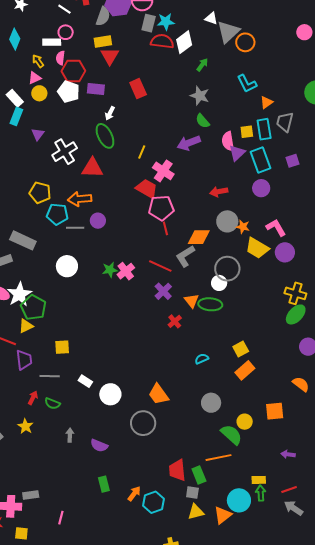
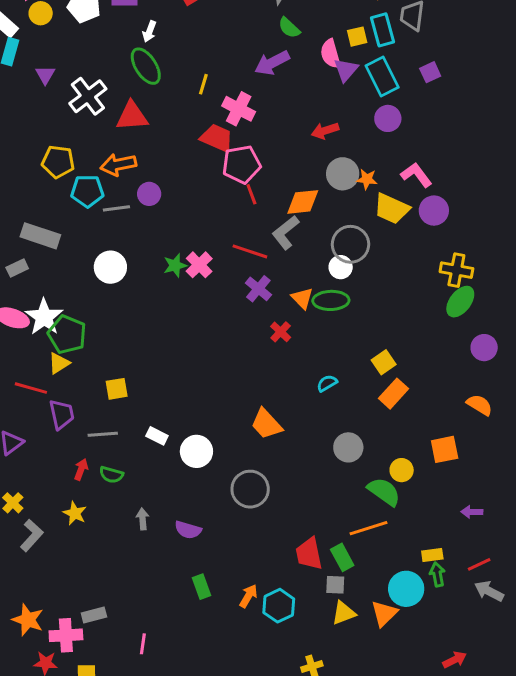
orange trapezoid: (159, 394) -> (266, 424), moved

